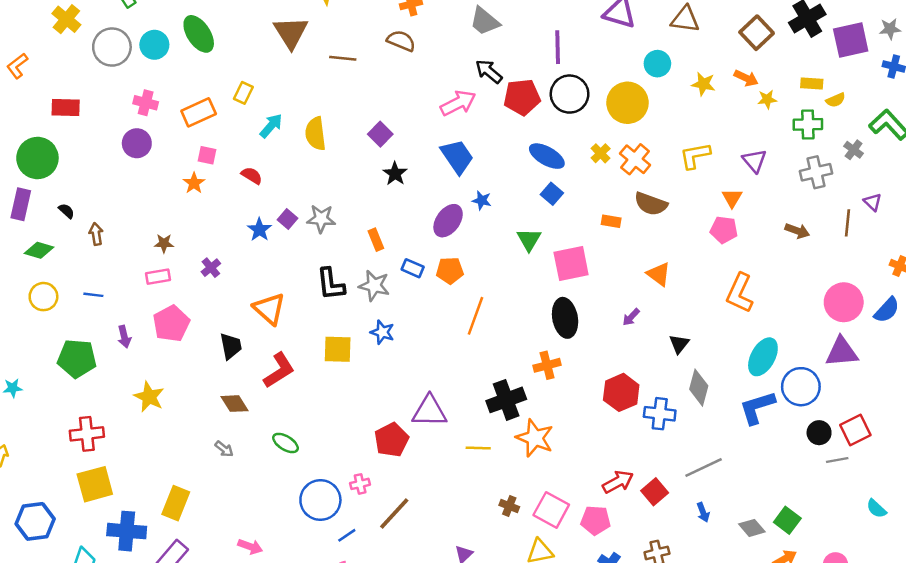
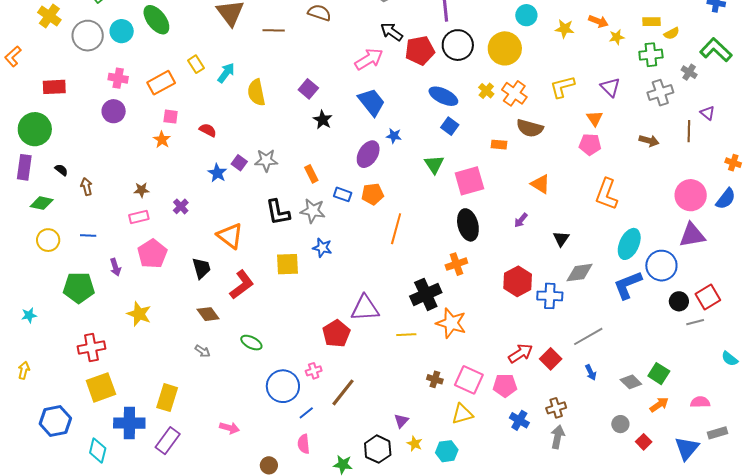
yellow rectangle: (243, 93) -> (196, 64), turned -54
cyan arrow: (271, 126) -> (226, 73), moved
gray diamond: (699, 388) -> (580, 273), turned 72

